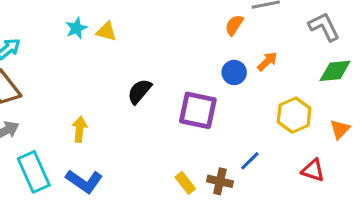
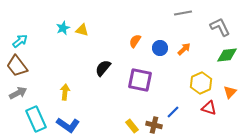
orange semicircle: (234, 25) -> (135, 41), moved
blue circle: (234, 72) -> (160, 48), moved
red triangle: (313, 170) -> (209, 108), moved

